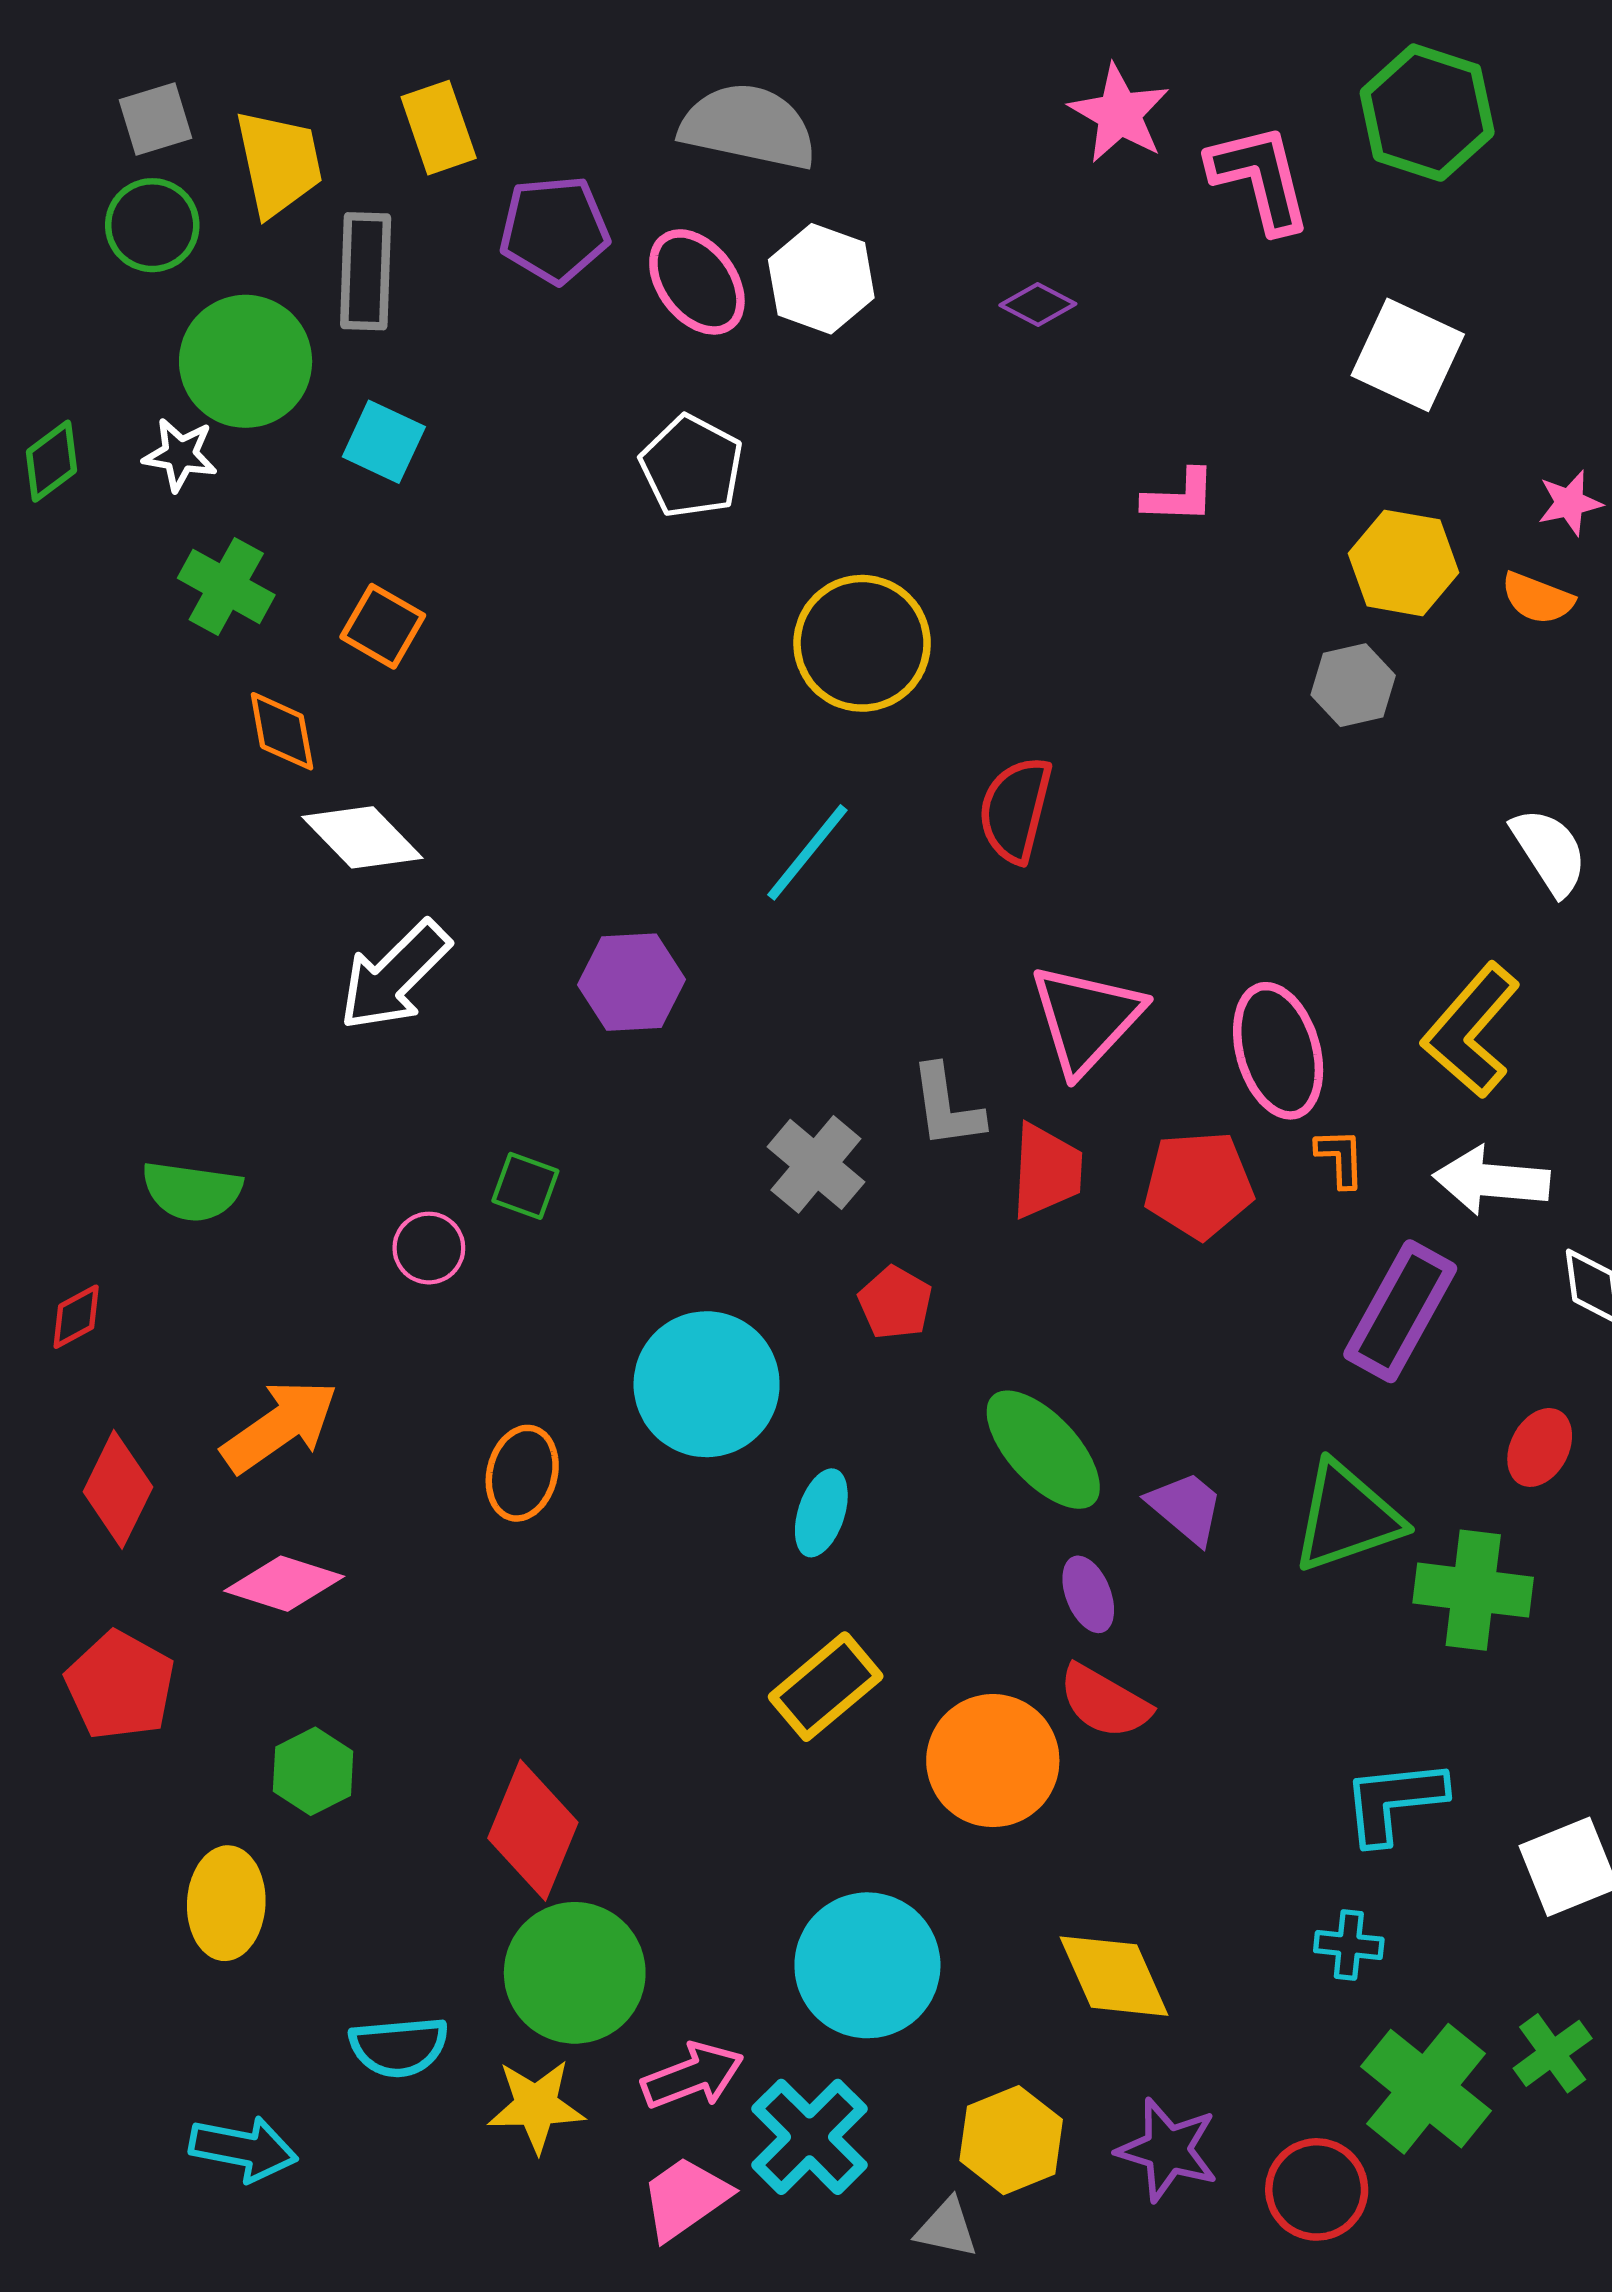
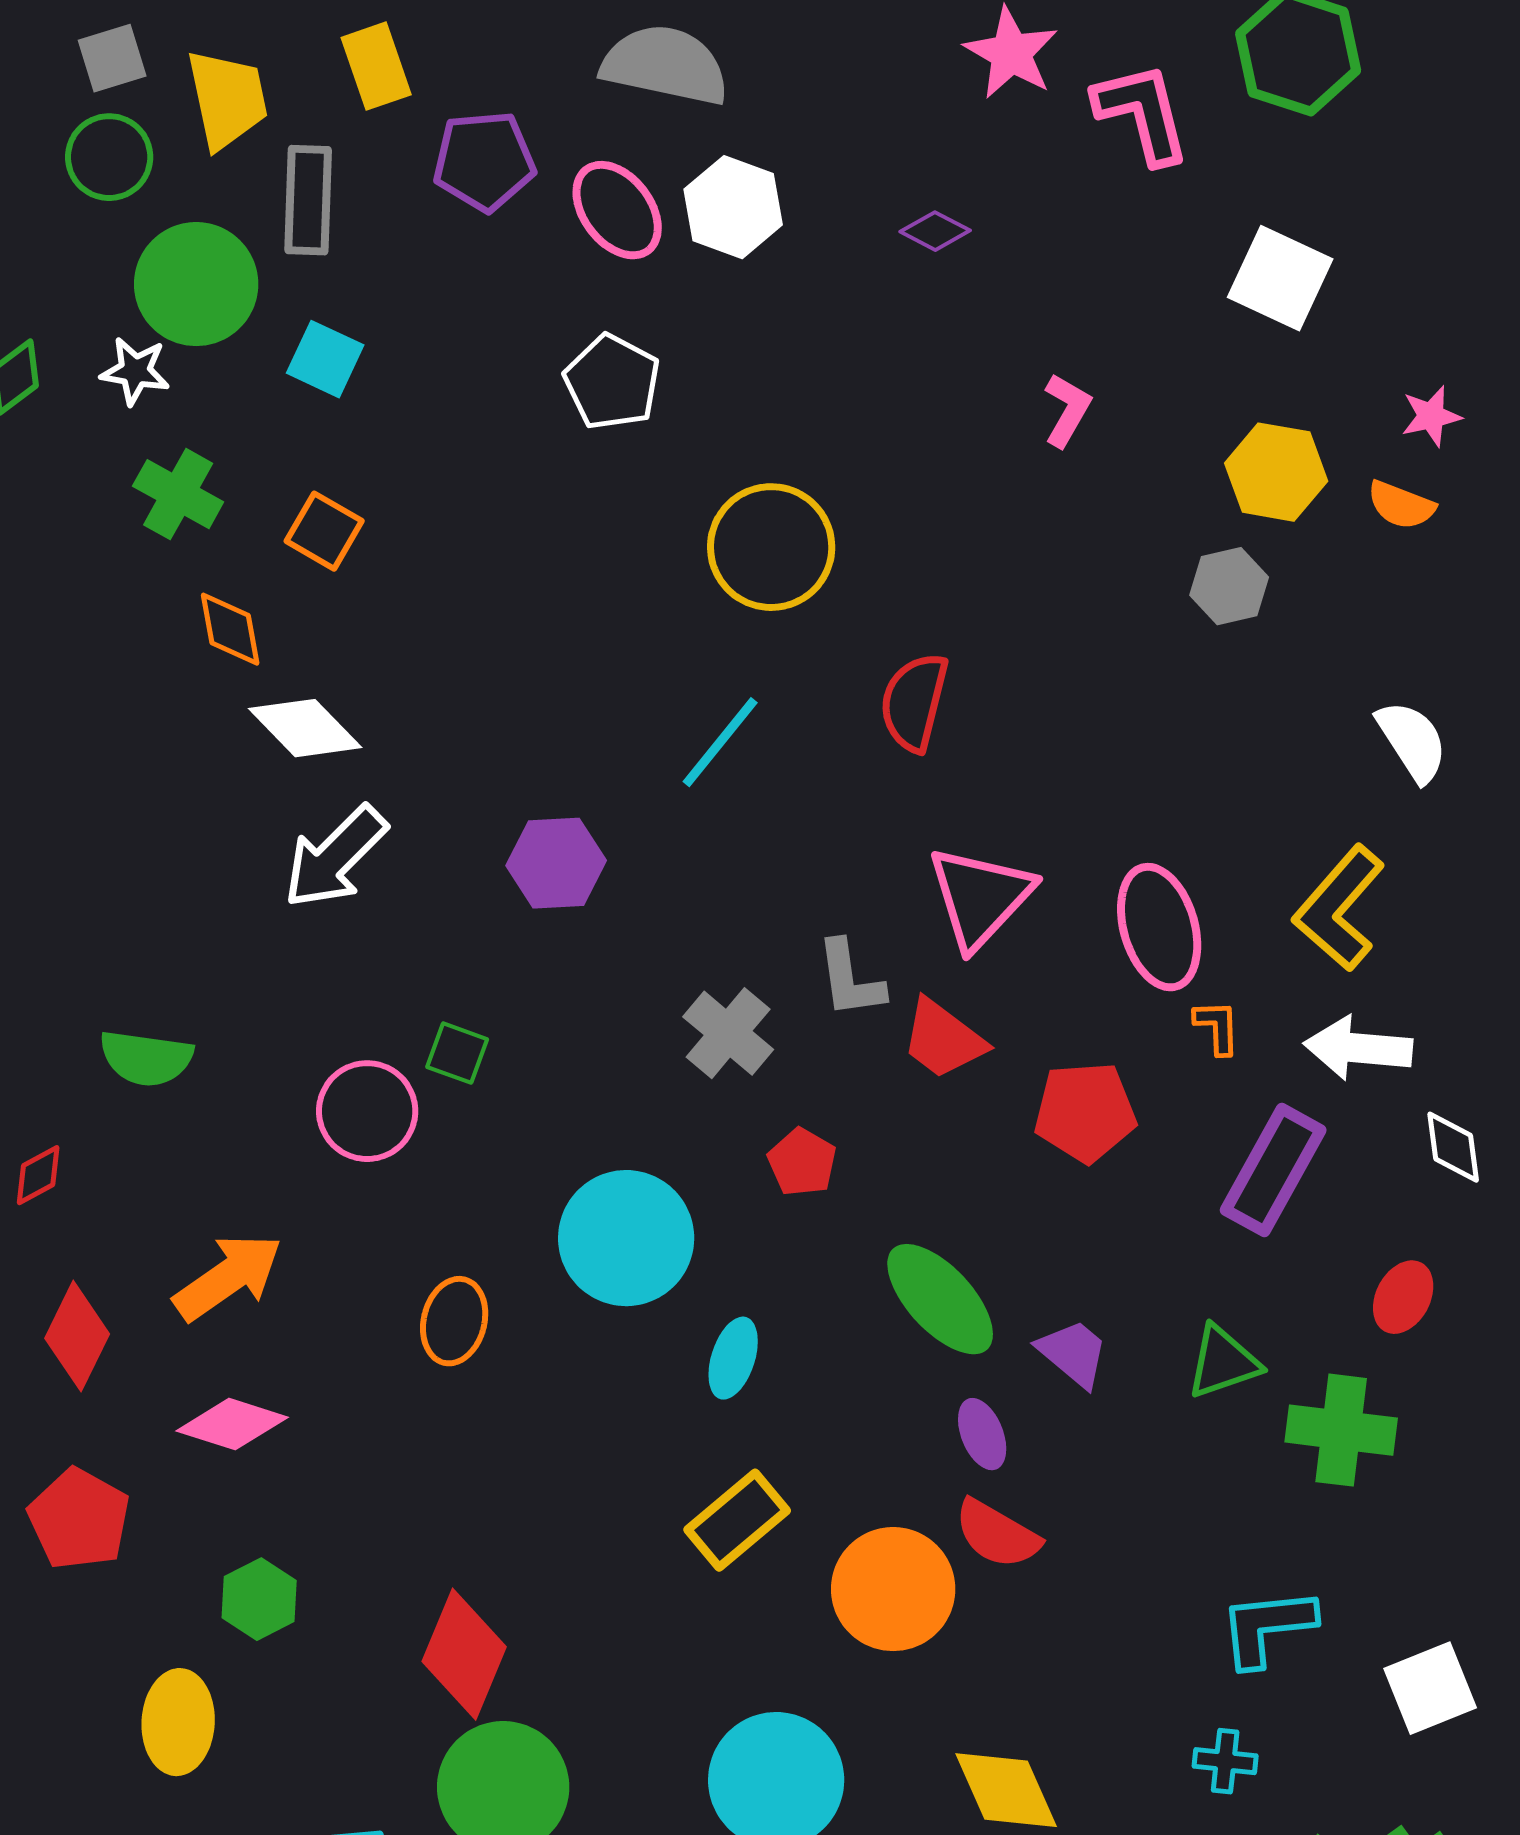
pink L-shape: (1179, 496) -> (1067, 410), turned -62
red trapezoid: (1046, 1171) -> (943, 1039), turned 124
red pentagon: (1199, 1185) -> (1085, 1112), moved
pink circle: (429, 1248) -> (367, 1111), size x1.5
green triangle: (1347, 1517) -> (1223, 1362), size x0.7

